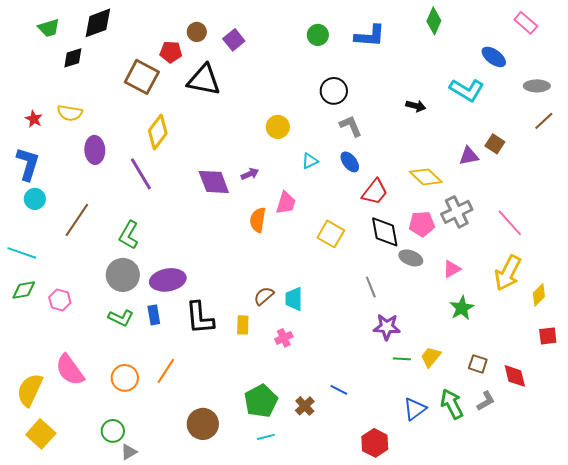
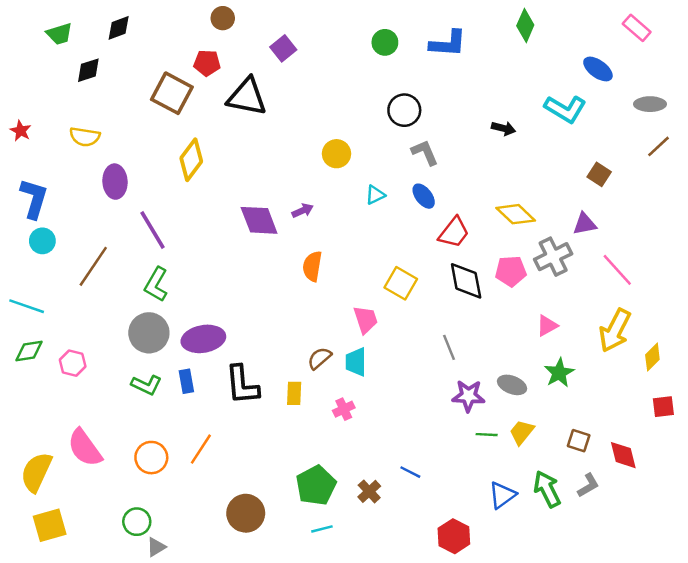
black diamond: (98, 23) -> (119, 28), size x0.7
brown circle: (197, 32) -> (223, 18), moved
red star: (34, 119) -> (21, 131), moved
purple triangle: (469, 156) -> (585, 224), moved
purple line: (141, 174) -> (153, 230), moved
pink trapezoid: (286, 203) -> (366, 320), moved, turned -35
gray ellipse: (411, 258) -> (512, 385), moved
yellow square: (41, 434) -> (50, 525), turned 32

